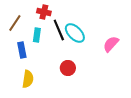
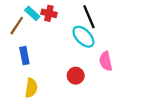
black line: (59, 30) -> (89, 17), moved
cyan rectangle: (37, 35) -> (32, 13), moved, turned -56
pink semicircle: (111, 44) -> (106, 61), moved, turned -54

